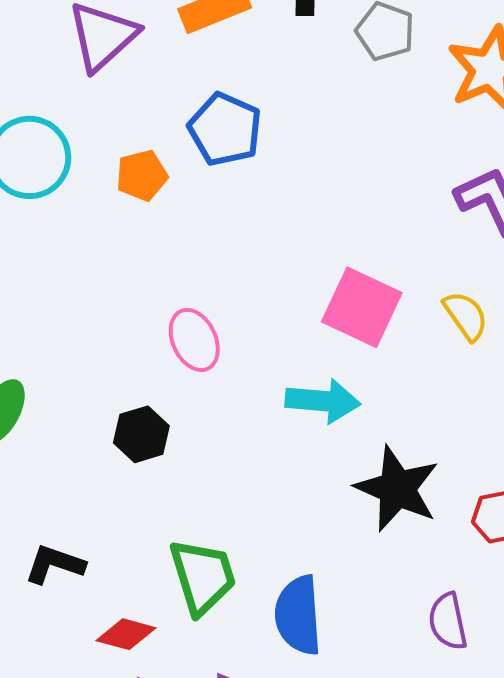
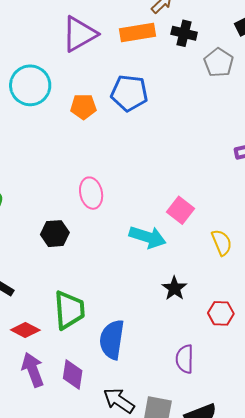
blue pentagon: (225, 129) -> (129, 93), turned -30
pink square: (362, 307) -> (180, 210), moved, size x0.7
yellow semicircle: (466, 316) -> (222, 243), moved
black star: (397, 489) -> (174, 288), size x0.6

